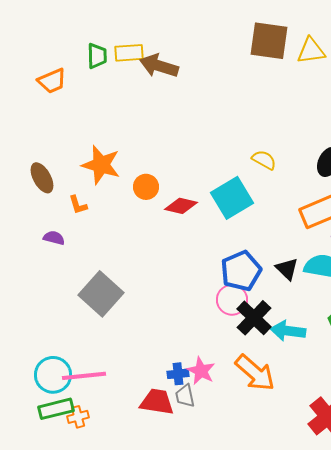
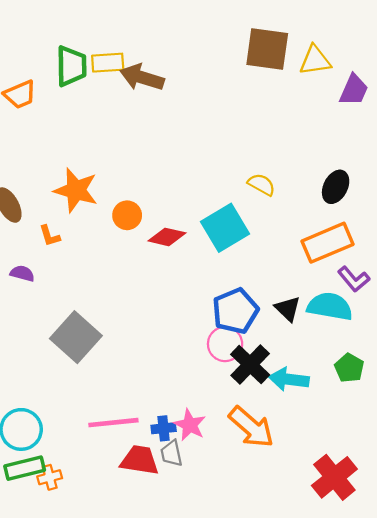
green trapezoid: (97, 56) -> (71, 66), size x1.4
pink line: (84, 376) -> (113, 423), moved

